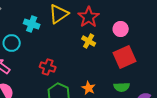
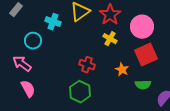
pink circle: (121, 29) -> (142, 27), size x1.5
red cross: (48, 67) -> (87, 65), moved
orange star: (89, 88) -> (122, 70), moved

